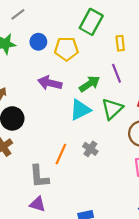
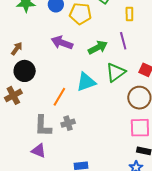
cyan triangle: (80, 110) -> (86, 82), moved
gray cross: (90, 149) -> (68, 123), moved, turned 32
orange line: (61, 154) -> (59, 97), moved

